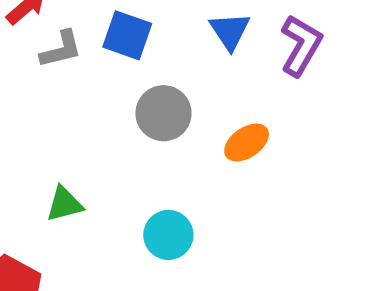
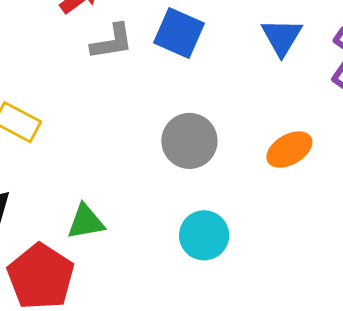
gray circle: (164, 113) -> (189, 141), moved
green triangle: (64, 204) -> (86, 222), moved

